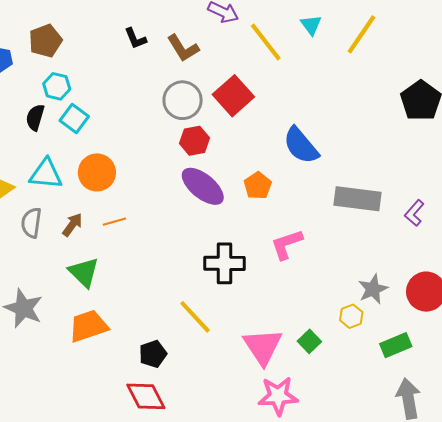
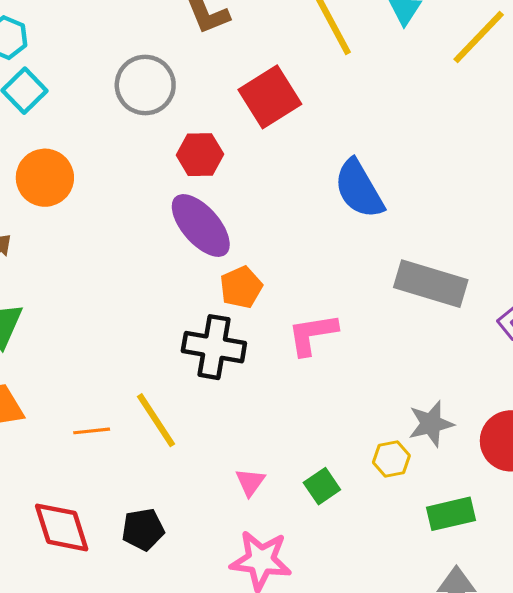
gray circle: (183, 100) -> (145, 85), moved
orange pentagon: (258, 186) -> (241, 287), moved
orange line: (114, 222) -> (92, 431), moved
pink triangle: (263, 347) -> (250, 482), size x0.5
black pentagon: (153, 354) -> (143, 529), moved

